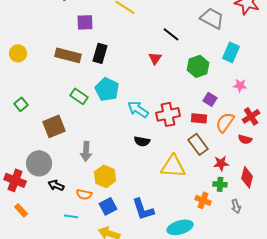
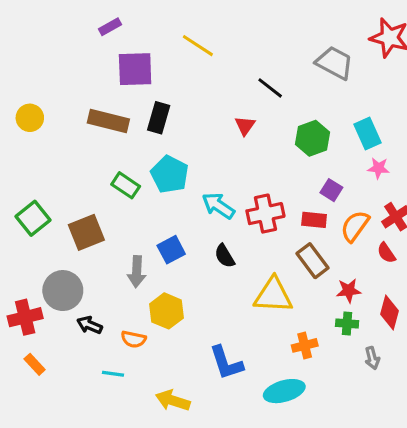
purple square: (85, 22) -> (135, 69), size x1.4
cyan rectangle: (231, 52) -> (367, 133), moved, turned -48
green square: (21, 104) -> (33, 218), moved, size x1.5
red semicircle: (245, 139) -> (386, 253), turned 40
black semicircle: (142, 141) -> (225, 256), turned 49
red cross: (15, 180) -> (25, 317), turned -35
orange cross: (203, 200) -> (305, 345), moved, turned -35
blue square: (108, 206) -> (171, 250), moved

